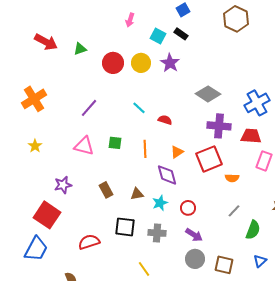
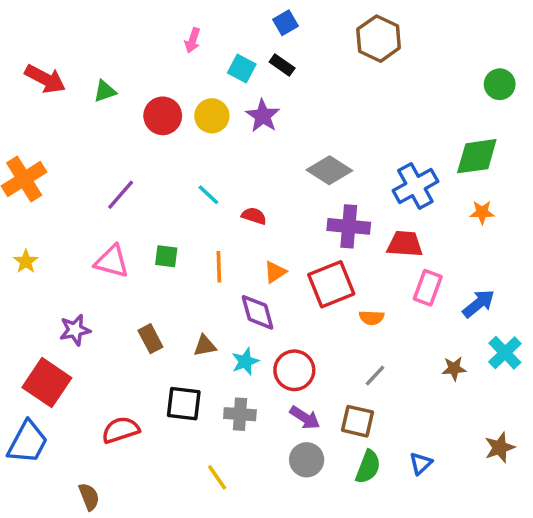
red circle: (188, 208) -> (294, 370), size x1.5
green semicircle: (253, 230) -> (368, 467), moved
brown square: (224, 265) -> (358, 421), moved

